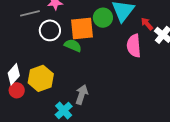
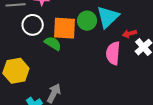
red arrow: (147, 24) -> (129, 34), turned -72

